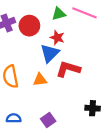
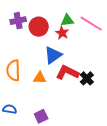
red star: (57, 38) -> (62, 33), moved
black cross: (93, 108) -> (87, 78), moved, turned 32

